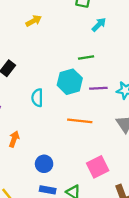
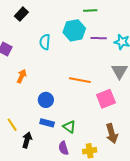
orange line: (80, 121) -> (80, 80), moved
pink square: (98, 167) -> (106, 99), moved

